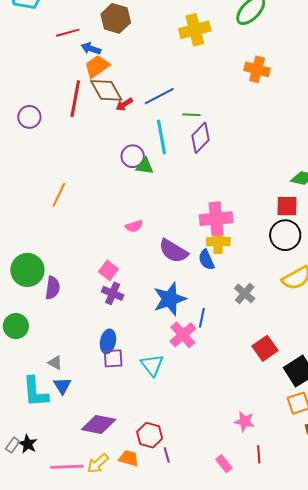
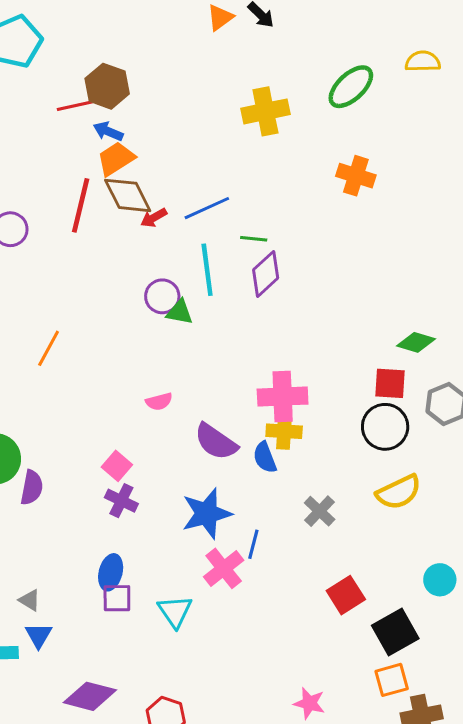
brown hexagon: (116, 18) -> (107, 86), moved

